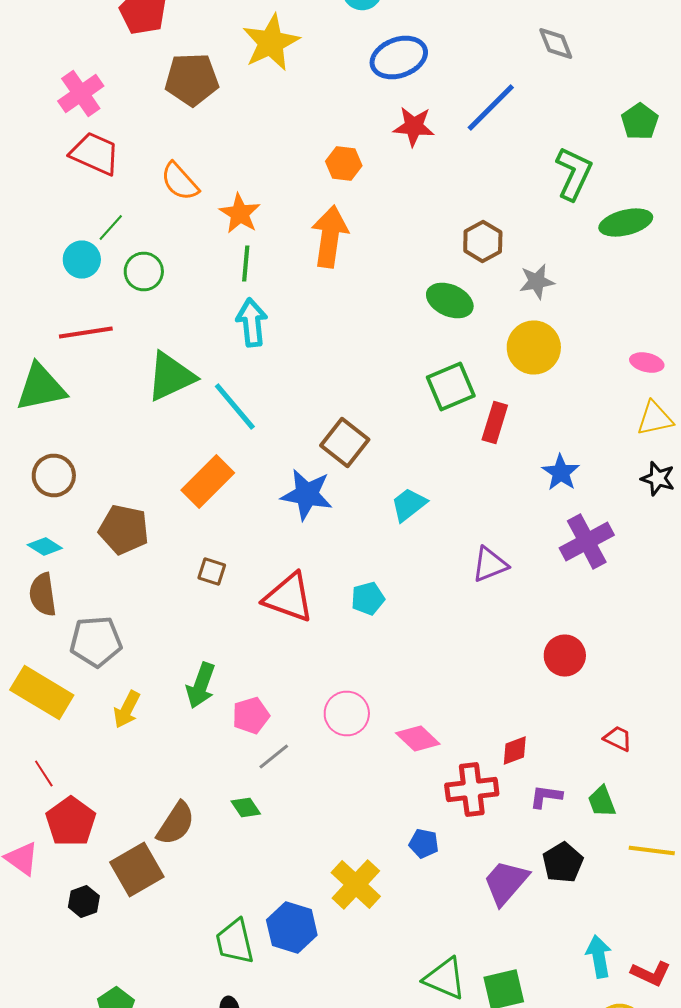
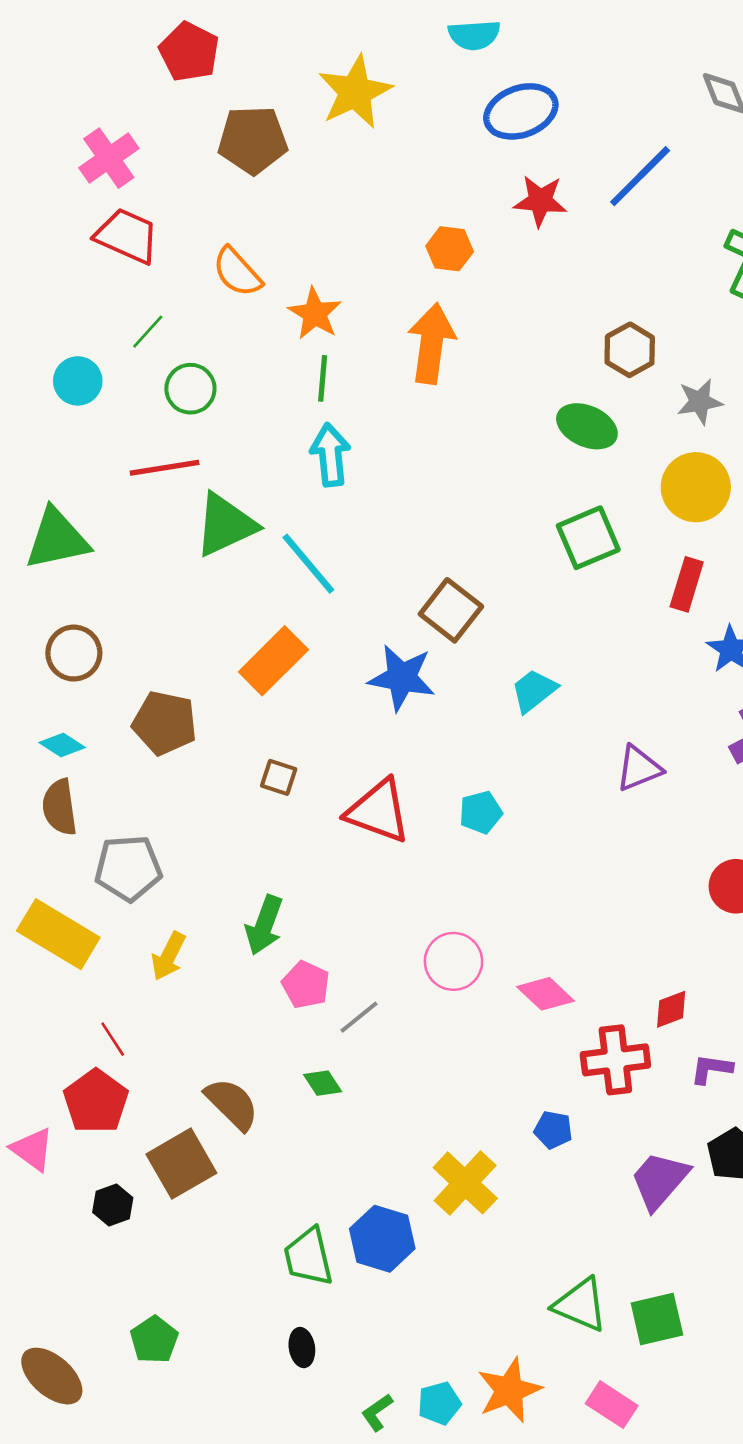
cyan circle: (82, 260) -> (78, 381), moved
red line: (86, 332) -> (165, 468), moved
red rectangle: (495, 422) -> (687, 584), moved
pink pentagon: (251, 716) -> (306, 985), moved, turned -30
red line: (44, 774) -> (113, 1039), moved
brown semicircle: (176, 824) -> (232, 1104), turned -78

